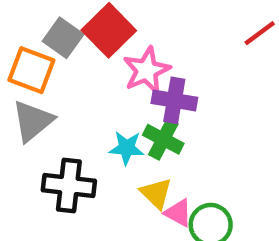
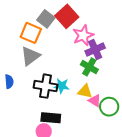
purple cross: (174, 100) -> (95, 49), turned -36
cyan star: (127, 148) -> (62, 86), moved
yellow triangle: (156, 193) -> (85, 91), turned -35

